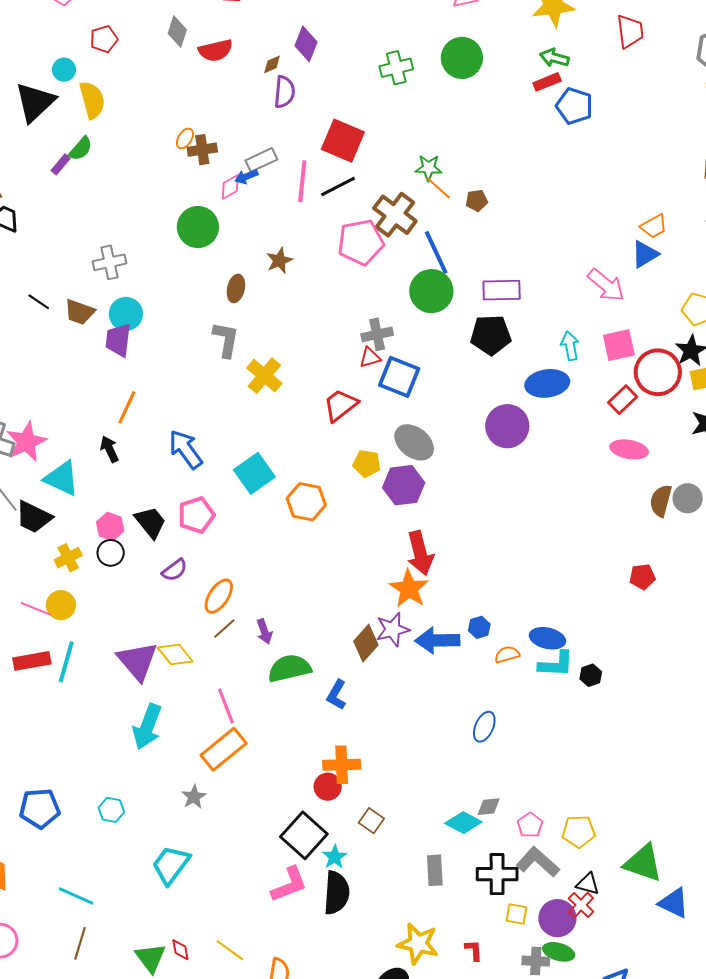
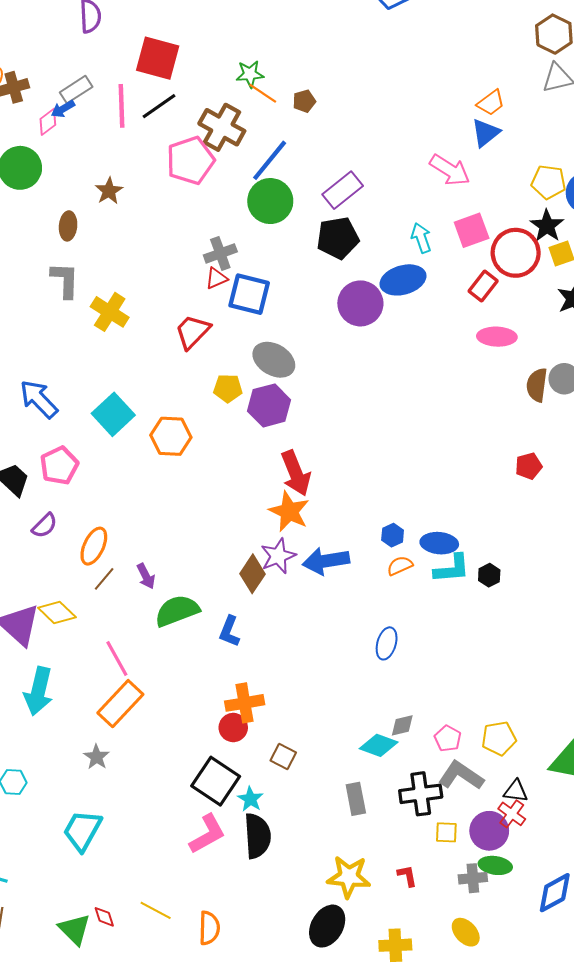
blue line: (436, 252) -> (270, 160), turned 72
purple rectangle: (502, 290) -> (343, 190), turned -30
purple circle: (507, 426) -> (360, 303), moved
blue hexagon: (479, 627) -> (393, 535), moved

